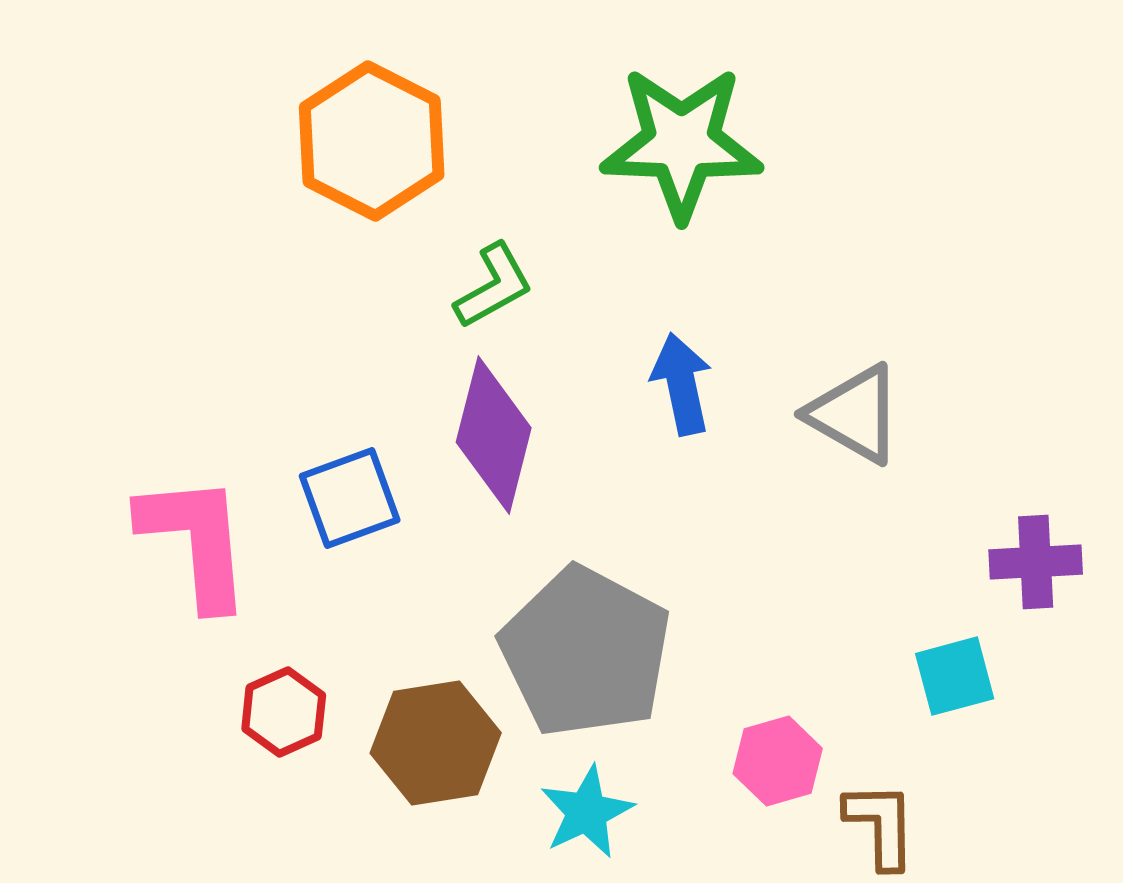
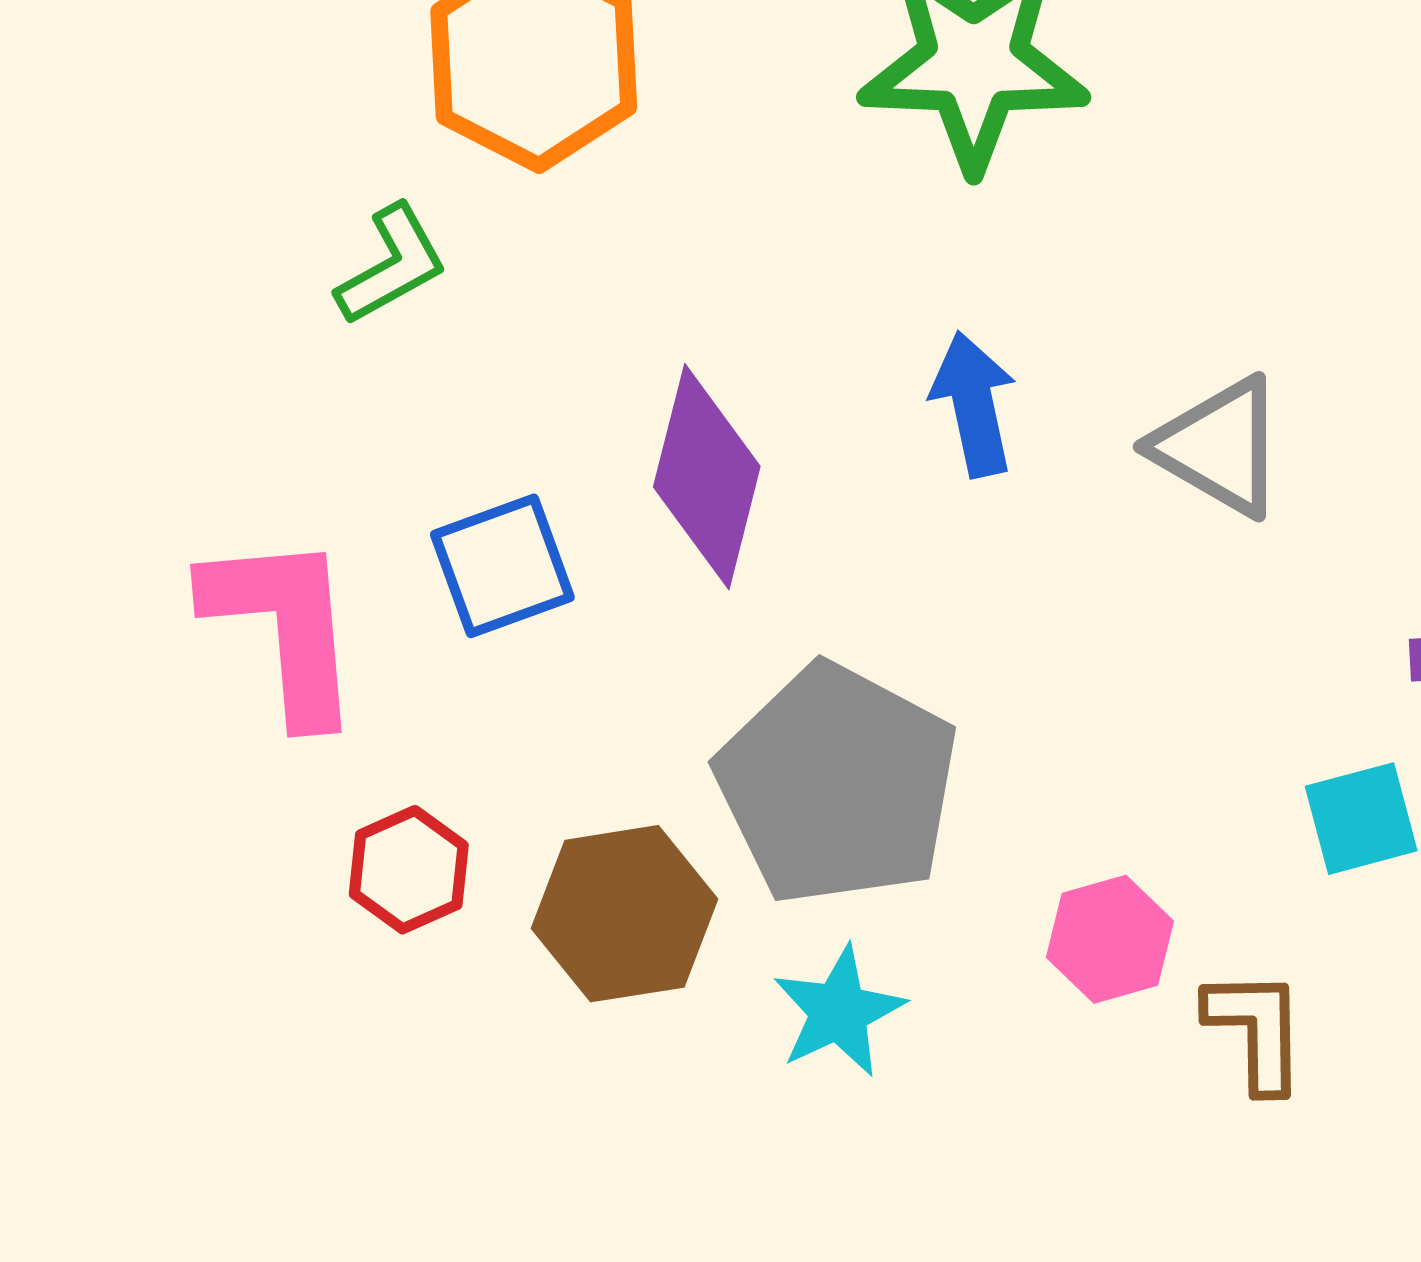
green L-shape: (494, 286) -> (392, 265), moved

